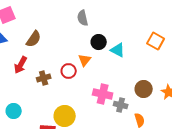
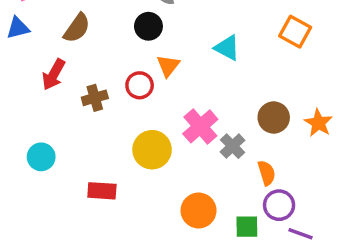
black circle: (99, 42) -> (148, 26), moved
pink cross: (103, 94) -> (200, 126), turned 36
gray cross: (121, 105) -> (233, 146), turned 32
yellow circle: (65, 116) -> (152, 150), moved

